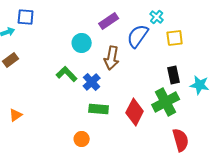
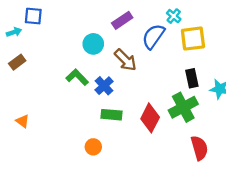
yellow square: (175, 38) -> (193, 39), size x1.4
brown arrow: (112, 58) -> (125, 60), turned -55
orange triangle: (16, 115) -> (23, 121), turned -48

